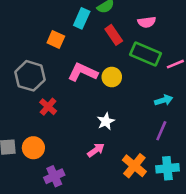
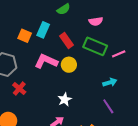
cyan rectangle: (82, 18) -> (43, 30), moved
red rectangle: (114, 35) -> (66, 40), moved
purple line: (161, 131) -> (108, 106), turned -56

